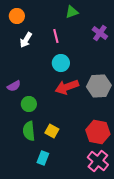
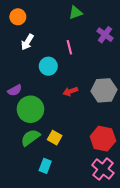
pink line: (56, 36) -> (69, 47), moved
cyan circle: (61, 63) -> (48, 66), moved
red arrow: (67, 87) -> (70, 91), size x0.6
green circle: (29, 104) -> (30, 109), size x1.6
green semicircle: (29, 131) -> (30, 138), turned 60

